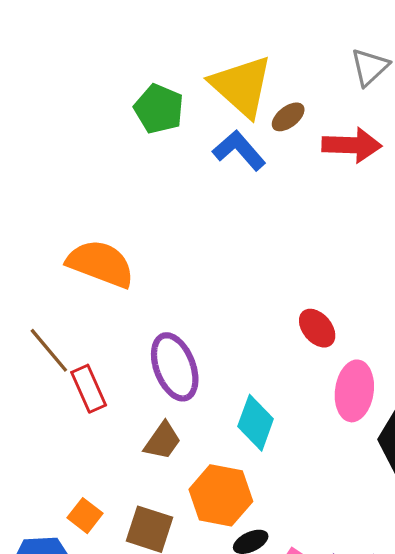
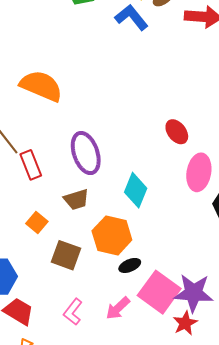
brown trapezoid: (163, 441) -> (76, 199), turned 36
orange square: (85, 516) -> (37, 222), moved

